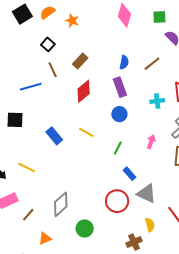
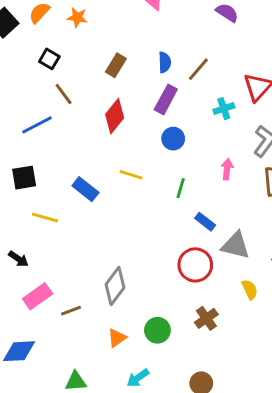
brown rectangle: (80, 61) -> (116, 65), moved
brown line: (152, 64) -> (198, 69), moved
purple rectangle: (120, 87) -> (166, 99), turned 60
yellow line: (27, 168) -> (45, 218), moved
brown line: (28, 215) -> (71, 311), turned 40
green circle: (85, 229) -> (157, 330), moved
orange triangle: (45, 239) -> (117, 338), moved
brown cross: (134, 242) -> (206, 318), moved

